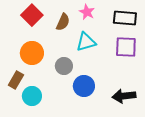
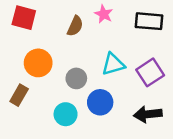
red square: (32, 15) -> (24, 18), moved, turned -30
cyan triangle: (86, 42) -> (113, 64), moved
purple square: (126, 47) -> (150, 72), moved, turned -35
cyan circle: (32, 96) -> (66, 114), moved

